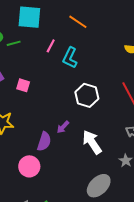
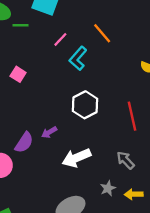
orange line: (78, 22) -> (102, 33), moved
white arrow: (92, 142) -> (76, 158), turned -95

